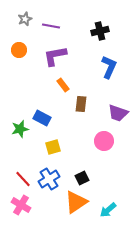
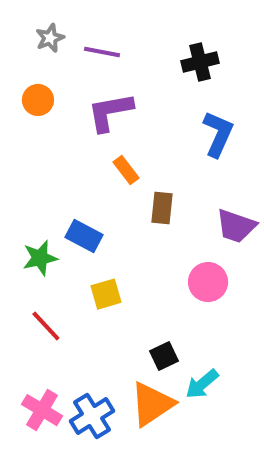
red line: (23, 179) -> (46, 326), moved
blue cross: (49, 179) -> (92, 416), moved
cyan arrow: (108, 210) -> (202, 384), moved

